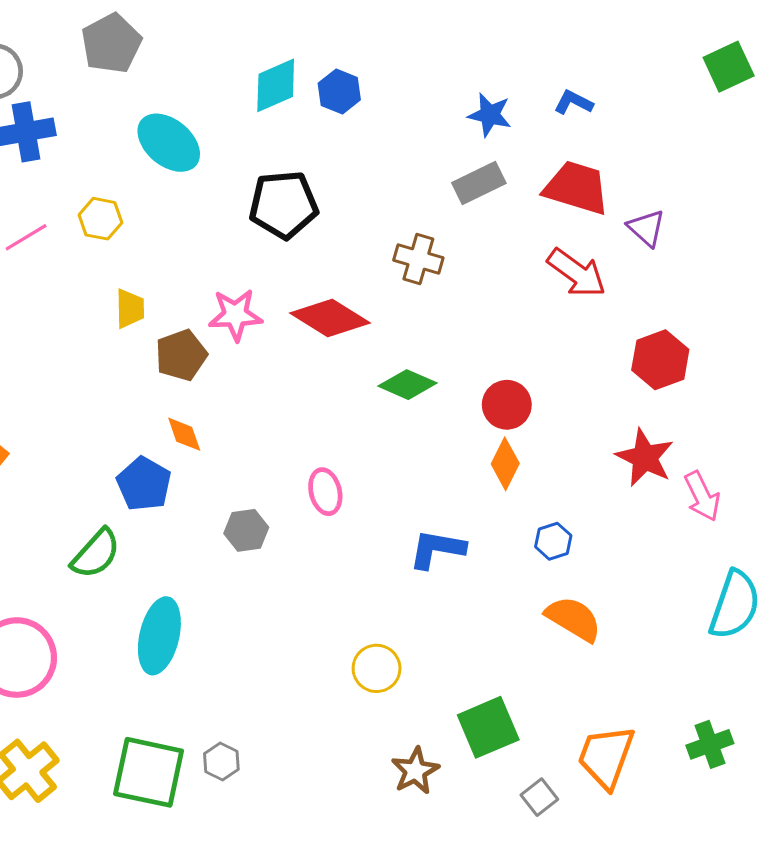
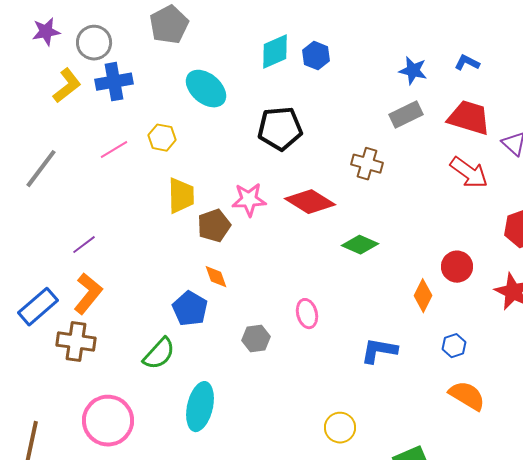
yellow trapezoid: (130, 309) -> (181, 196), size x1.4
red circle: (507, 405) -> (457, 267), moved

